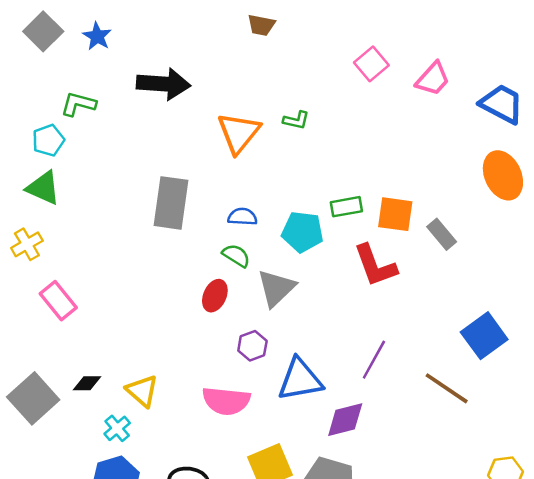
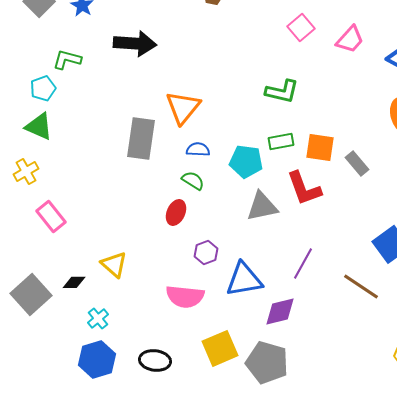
green L-shape: (296, 120) -> (282, 91), moved, size x1.6
orange triangle: (239, 133) -> (183, 107), moved
gray triangle: (276, 288) -> (262, 206), moved, turned 32
yellow triangle: (142, 391) -> (114, 264), moved

